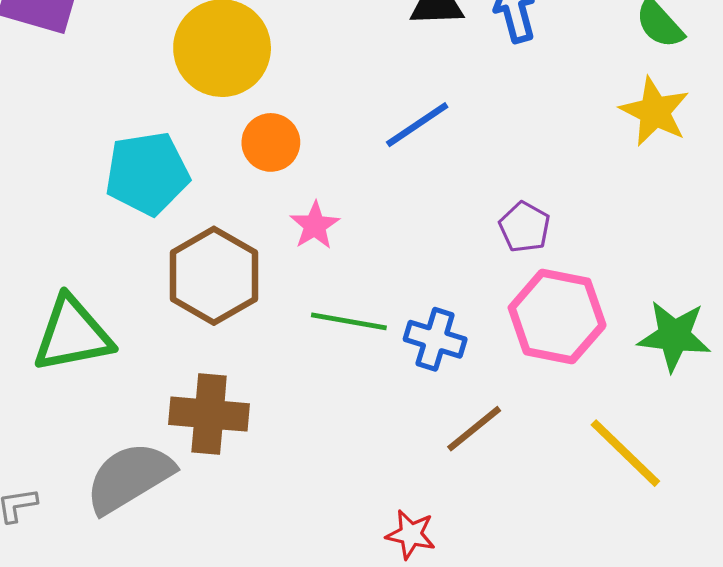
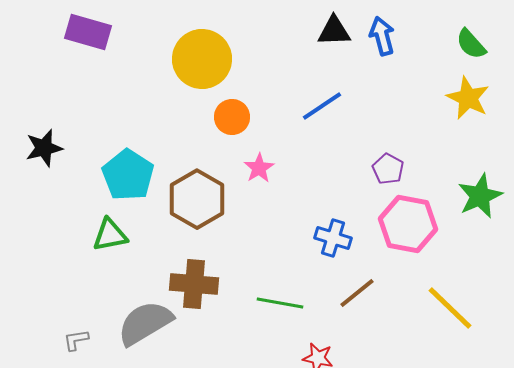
cyan pentagon: (147, 173) -> (128, 175), moved, turned -30
green line: (349, 321) -> (280, 303), moved
green triangle: (72, 334) -> (110, 235), size x0.7
green star: (674, 336) -> (480, 196), moved, turned -30

